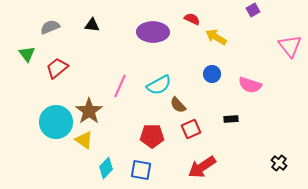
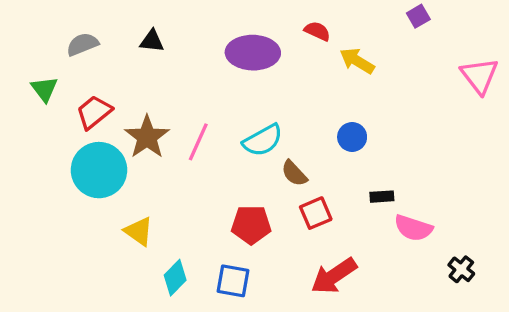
blue circle: (212, 74) -> (352, 137), moved
pink semicircle: (250, 85) -> (413, 228), moved
brown star: (89, 111) -> (147, 137), moved
cyan circle: (56, 122) -> (99, 170), moved

